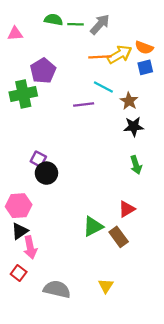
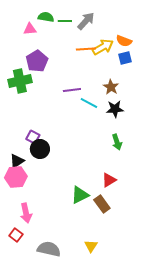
pink triangle: (15, 34) -> (30, 29), moved
cyan line: (103, 87) -> (89, 103), moved
black triangle: (20, 231) -> (17, 161), moved

